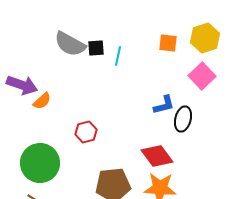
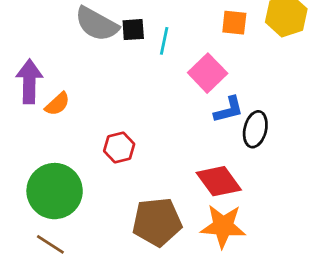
pink square: (202, 76) -> (208, 73), moved
purple arrow: (22, 85) -> (29, 82), turned -108

